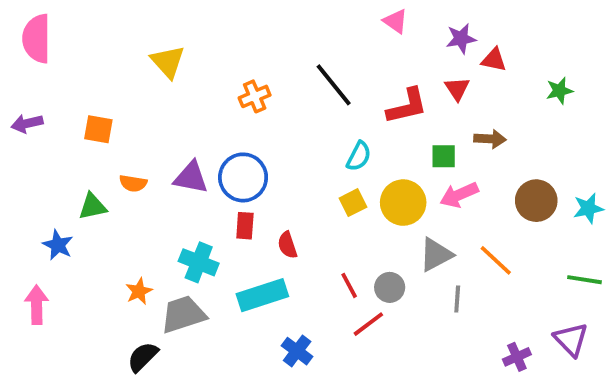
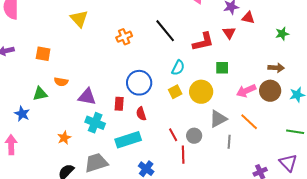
brown arrow: (490, 139) -> (276, 68), moved
purple triangle: (191, 177) -> (87, 97), moved
blue circle: (243, 177) -> (139, 83), moved
pink arrow: (459, 195) -> (246, 91), moved
gray trapezoid: (183, 314) -> (96, 163), moved
red line: (368, 324) -> (183, 155), turned -54

